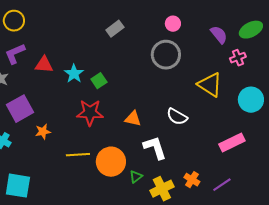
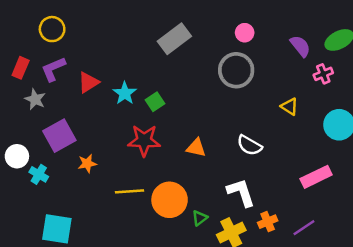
gray rectangle: (115, 29) -> (174, 39), size x1.5
red triangle: (44, 65) -> (88, 82), turned -36
yellow triangle: (210, 85) -> (289, 107), size x0.6
white L-shape: (155, 148) -> (241, 193), moved
orange cross: (192, 180) -> (268, 222), turned 35

